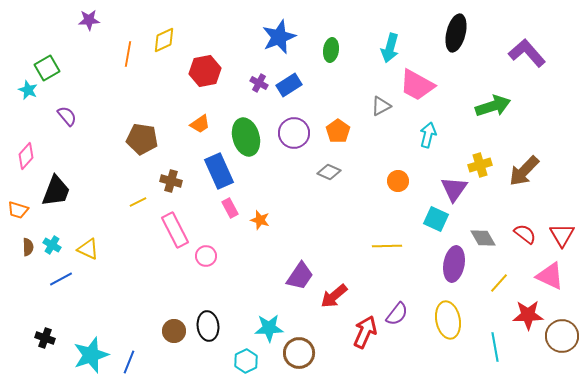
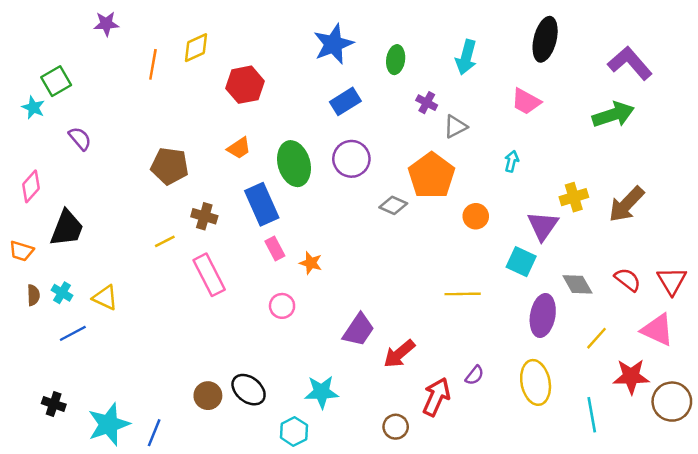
purple cross: (259, 83) -> (427, 103), moved
pink trapezoid: (417, 85) -> (526, 101), moved, size x0.7
green arrow: (493, 106) -> (613, 115), moved
orange pentagon: (338, 131) -> (432, 176), moved, size x1.6
cyan arrow: (428, 135) -> (512, 161), size x0.7
pink circle: (206, 256) -> (282, 306), moved
purple semicircle: (397, 314) -> (475, 375), size x0.7
black ellipse: (208, 326) -> (249, 390), turned -44
brown circle: (299, 353) -> (396, 427), moved, size x0.7

